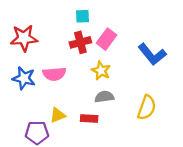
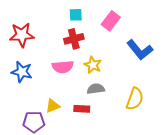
pink rectangle: (106, 39) -> (111, 21), moved
pink semicircle: (54, 74) -> (63, 67), moved

